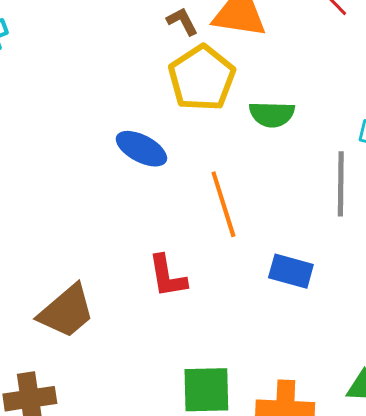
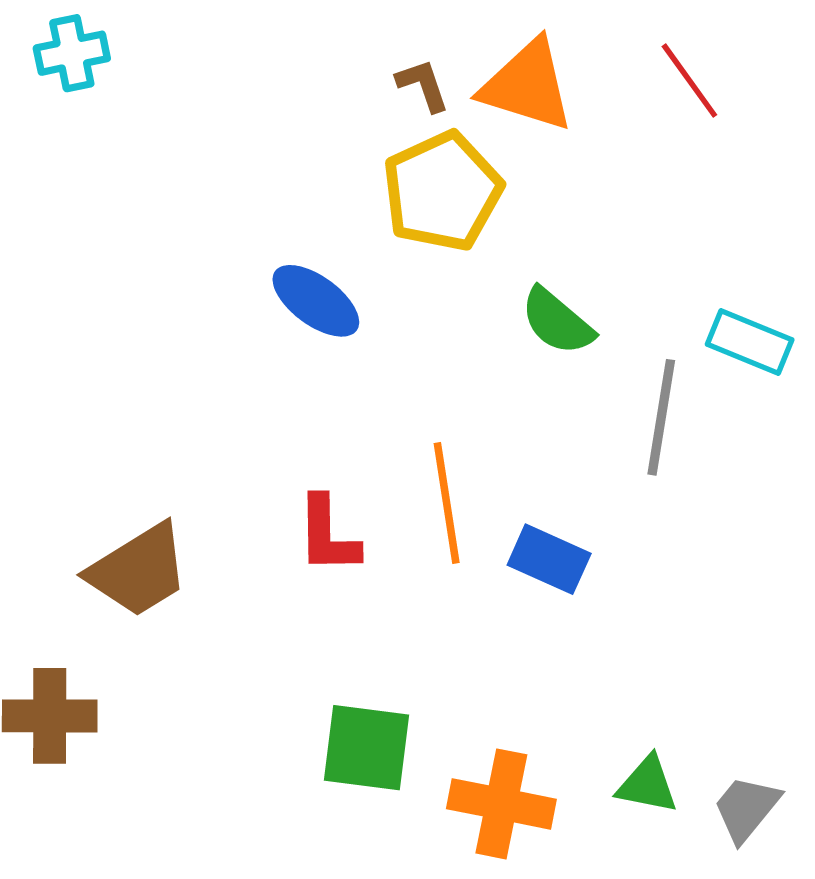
green semicircle: (272, 114) -> (557, 321), moved, turned 30
orange line: (223, 204) -> (447, 503), moved

